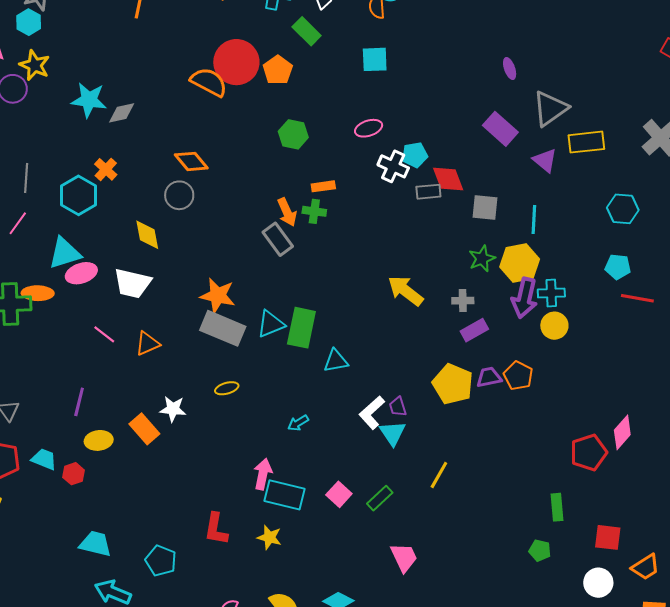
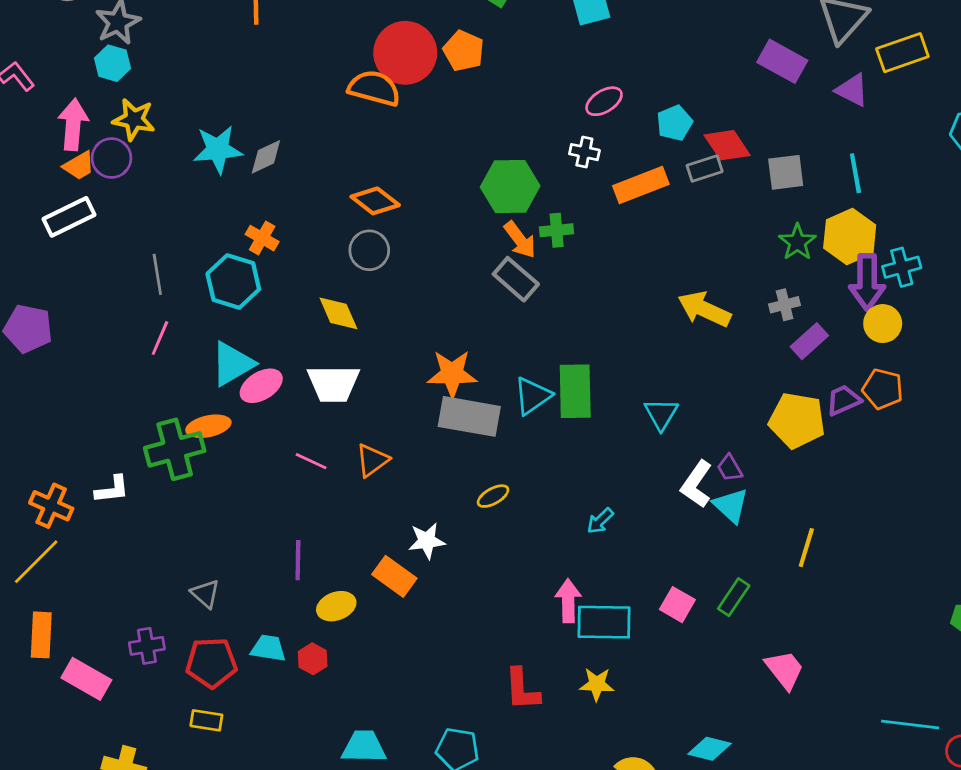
green hexagon: (293, 134) -> (510, 186), moved, size x1.4
white cross: (393, 166) -> (584, 152), moved, size x0.7
orange rectangle: (323, 186) -> (641, 185), moved, size x1.6
yellow circle: (554, 326) -> (883, 324), moved
cyan triangle: (336, 361) -> (661, 414), moved, turned -36

